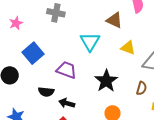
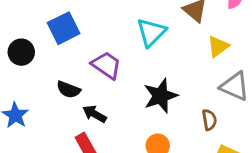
yellow triangle: (128, 48) -> (218, 46), moved, turned 49
brown semicircle: (141, 88) -> (209, 120), turned -40

